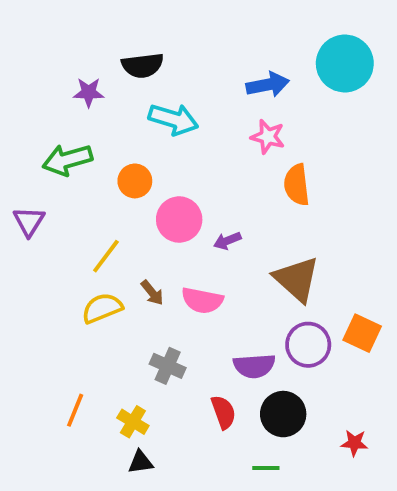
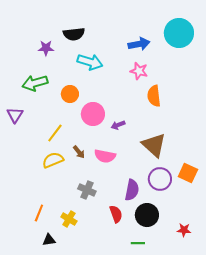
purple semicircle: (254, 366) -> (132, 190), turned -75
black triangle: (141, 462) -> (49, 240), moved

